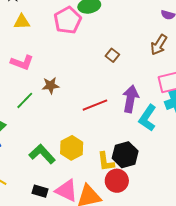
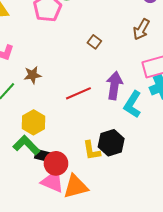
yellow hexagon: (72, 148) -> (34, 122), moved
red circle: (117, 181) -> (56, 163), moved
black rectangle: (40, 191) -> (43, 155), moved

